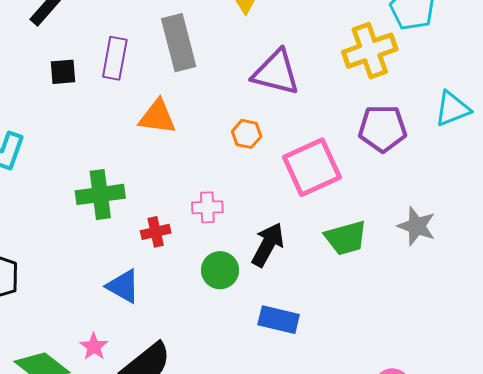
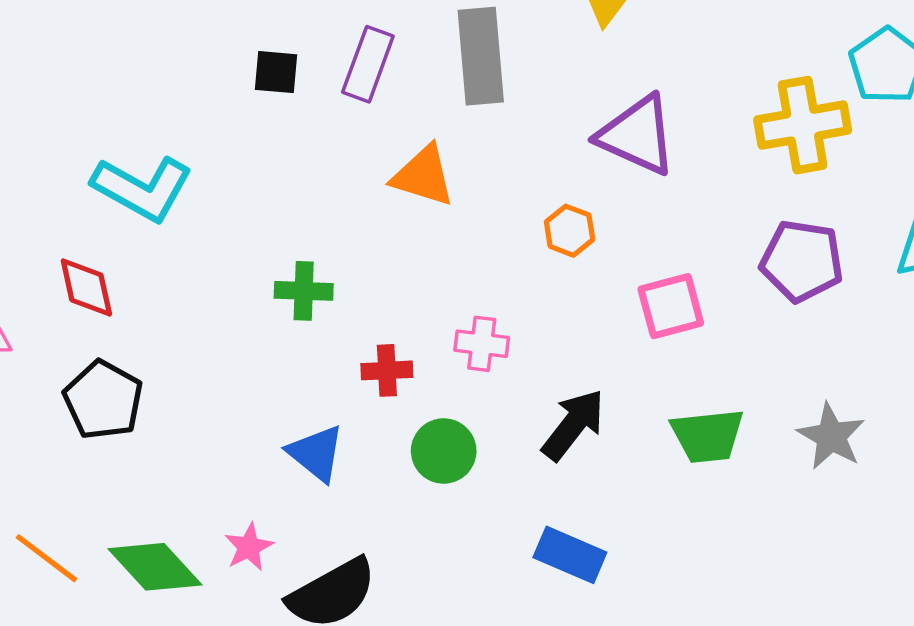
pink square: (312, 167) -> (671, 306), size x0.7
green cross: (100, 194) -> (304, 291), size x0.7
green circle: (220, 270) -> (444, 451), moved

